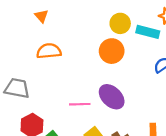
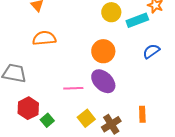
cyan rectangle: (148, 32) -> (137, 20), turned -35
orange circle: (112, 51) -> (103, 51), moved

